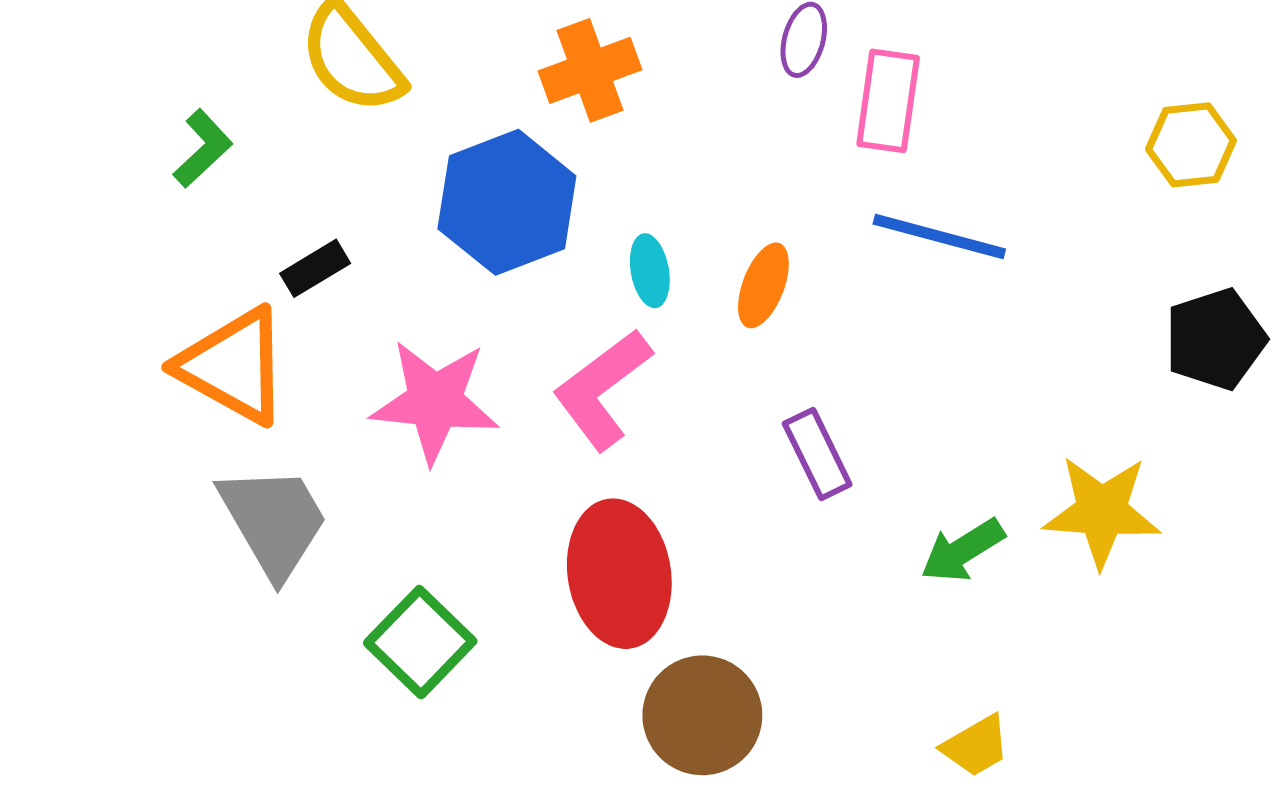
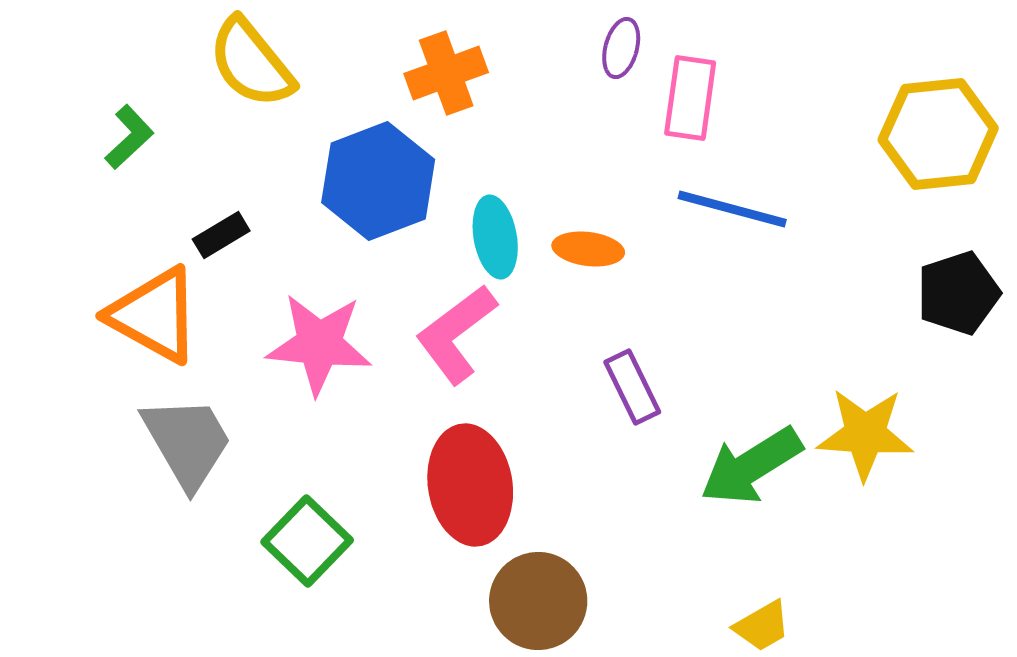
yellow hexagon: (1191, 145) -> (938, 134), size x1.6
cyan ellipse: (650, 271) -> (495, 237), size x1.4
orange ellipse: (763, 285) -> (588, 249), turned 76
green arrow: (963, 550) -> (751, 466), size x1.5

